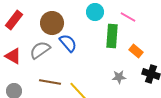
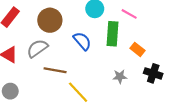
blue semicircle: (68, 43) -> (82, 41), moved
brown line: (50, 82) -> (55, 70), moved

